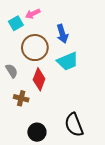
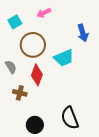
pink arrow: (33, 14) -> (44, 13), moved
blue arrow: (62, 34) -> (83, 33), moved

